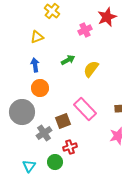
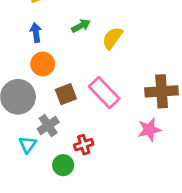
brown square: (63, 121) -> (66, 94), moved
cyan triangle: (29, 166) -> (28, 145), moved

